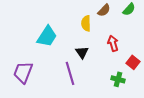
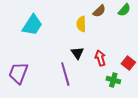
cyan trapezoid: (47, 36) -> (32, 25), moved
red arrow: (113, 43) -> (100, 58), moved

